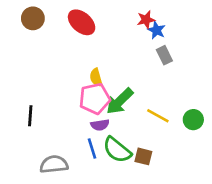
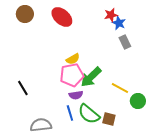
yellow semicircle: (96, 78) -> (73, 59), turned -104
black line: (30, 116) -> (23, 88), turned -35
green circle: (193, 120) -> (138, 101), moved

